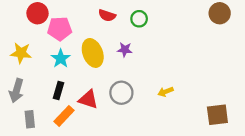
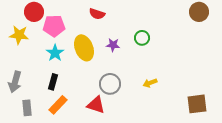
green circle: (139, 19) -> (142, 38), moved
yellow star: (21, 53) -> (19, 35), moved
red triangle: (88, 99) -> (96, 105), moved

